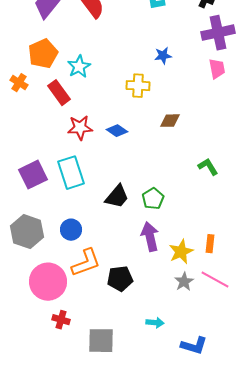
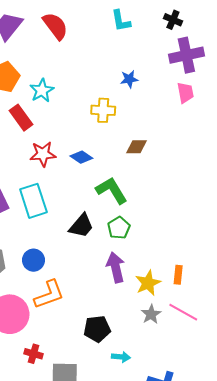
green L-shape: (208, 167) -> (112, 190), moved, size x1.5
black pentagon: (120, 279) -> (97, 329), moved
red cross: (61, 320) -> (33, 354), moved

